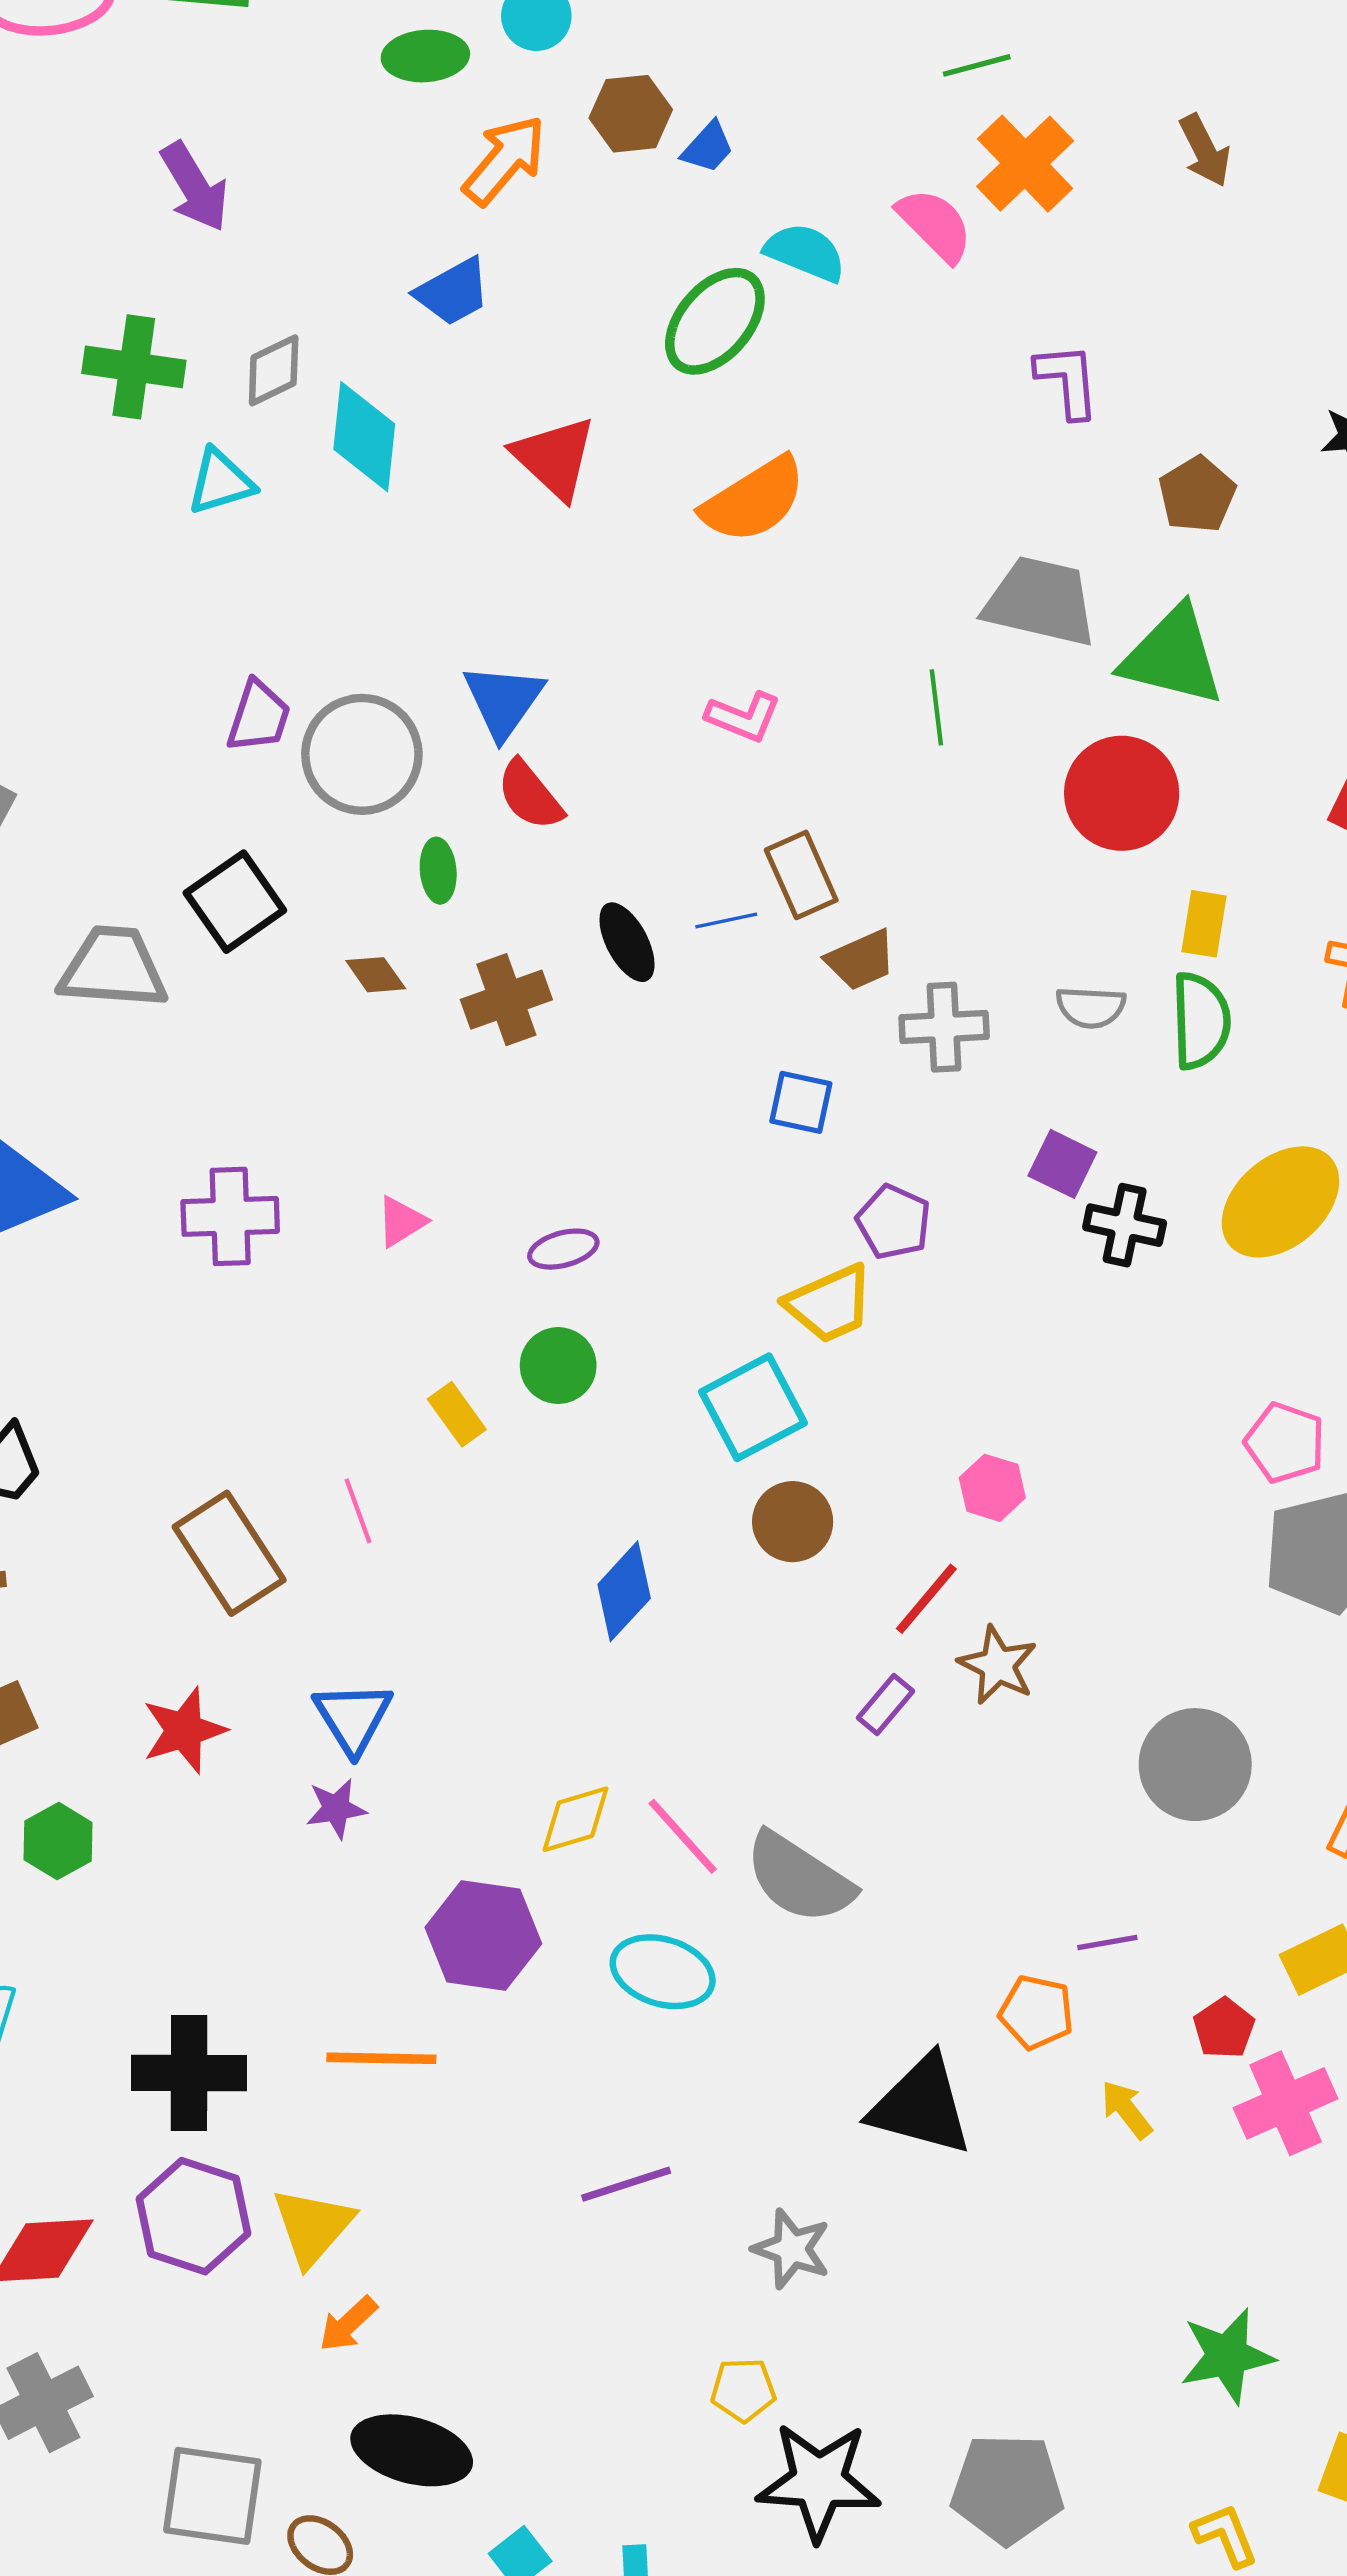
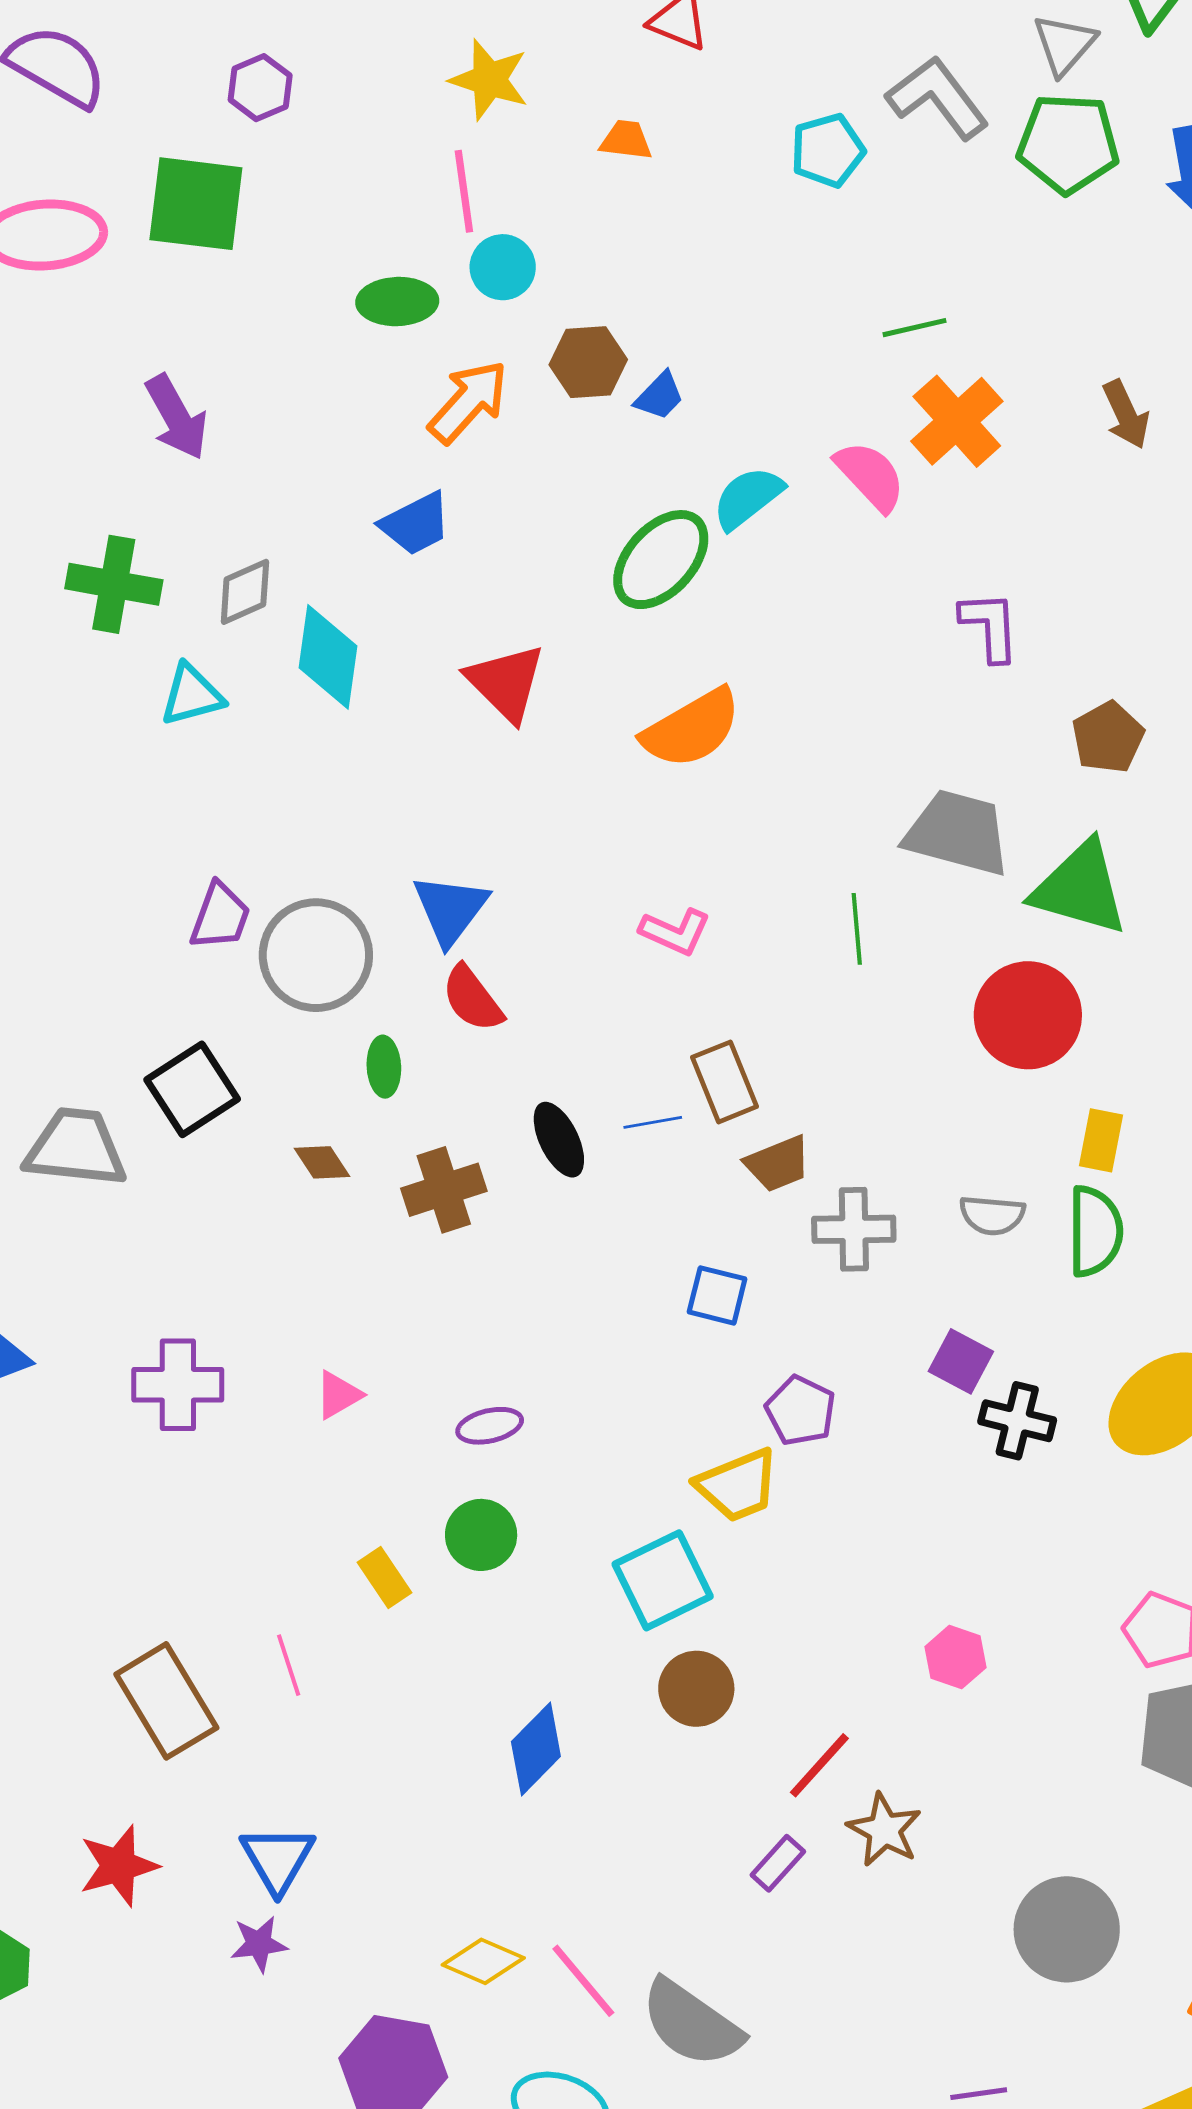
cyan semicircle: (805, 252) -> (748, 498), turned -62
pink hexagon: (992, 1488) -> (956, 1657), moved
yellow diamond: (575, 1819) -> (483, 1961), turned 38

